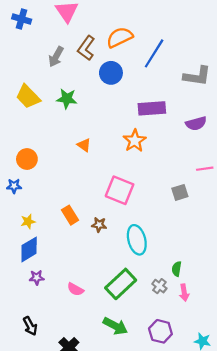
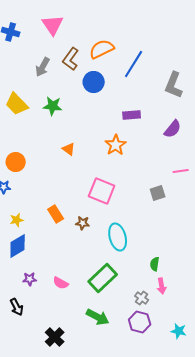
gray L-shape: (197, 76) -> (174, 85), turned 104
purple rectangle: (152, 108) -> (132, 115), size x0.7
purple semicircle: (196, 123) -> (173, 129), turned -36
purple star: (37, 277) -> (30, 279), moved
gray cross: (159, 286) -> (142, 298), moved
black arrow: (30, 326) -> (17, 307), moved

